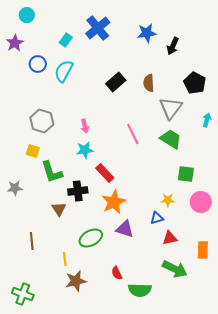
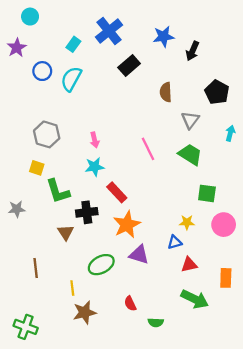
black rectangle: (116, 82) -> (129, 65), moved
gray triangle: (171, 108) -> (190, 120), size x0.7
green semicircle: (140, 290) -> (156, 322), size x0.6

